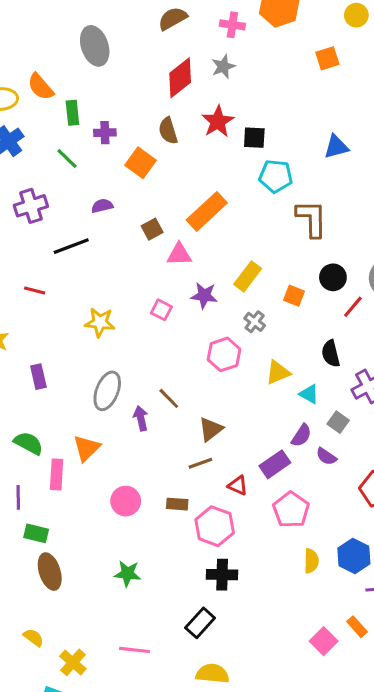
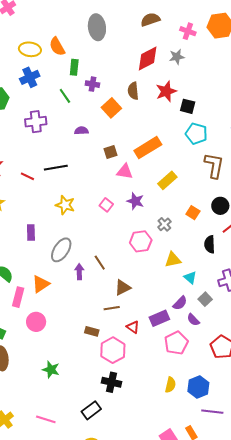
black line: (71, 246) -> (56, 168), moved
yellow rectangle: (248, 276) -> (167, 180), moved
black semicircle: (331, 354) -> (210, 244), moved
purple rectangle: (38, 377) -> (31, 233), moved
pink circle: (126, 501) -> (36, 322), moved
pink pentagon: (291, 510) -> (176, 343), moved

